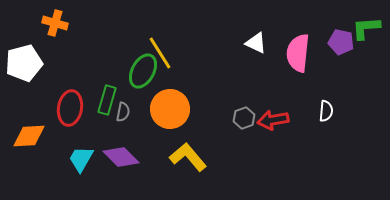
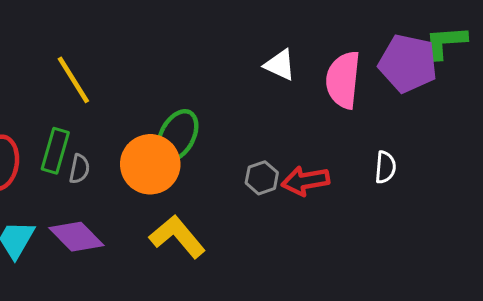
purple pentagon: (341, 42) -> (408, 63), size x1.5
yellow line: (160, 53) -> (73, 80), moved
green ellipse: (143, 71) -> (177, 136), moved

